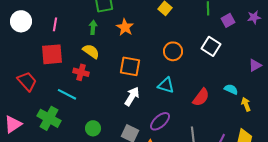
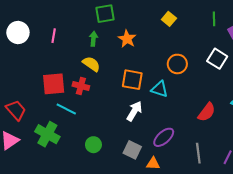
red square: (52, 54) -> (54, 84), moved
red trapezoid: (27, 81) -> (16, 110), moved
cyan triangle: (166, 85) -> (160, 89), moved

